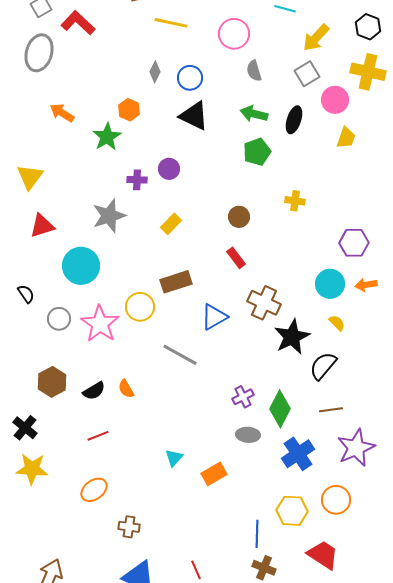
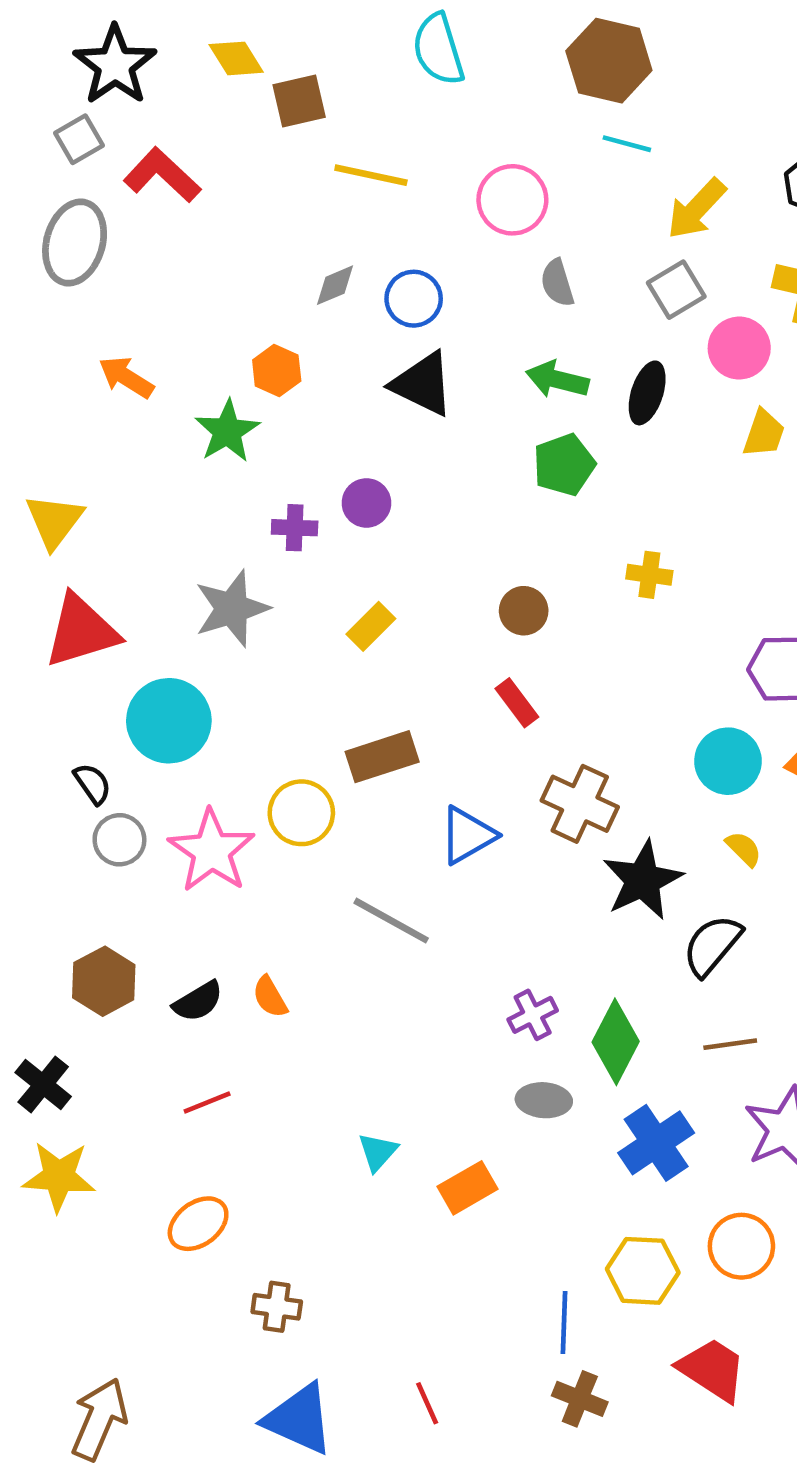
gray diamond: (155, 72) -> (335, 285), turned 40
red triangle: (42, 226) -> (81, 631), size x1.4
black semicircle: (26, 294) -> (93, 784), moved

